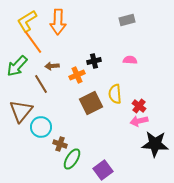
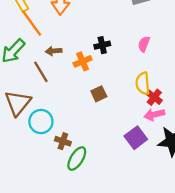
pink semicircle: (130, 60) -> (144, 44), turned -72
yellow semicircle: (115, 94) -> (143, 83), moved
brown square: (91, 103) -> (99, 94), size x0.6
purple square: (103, 170) -> (136, 138), moved

